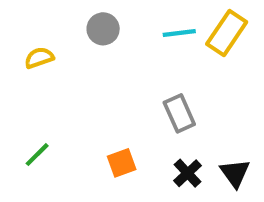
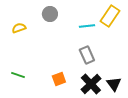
cyan line: (179, 33) -> (87, 26), moved
green line: (37, 155) -> (18, 75), turned 64
black cross: (188, 173) -> (91, 84), size x1.5

